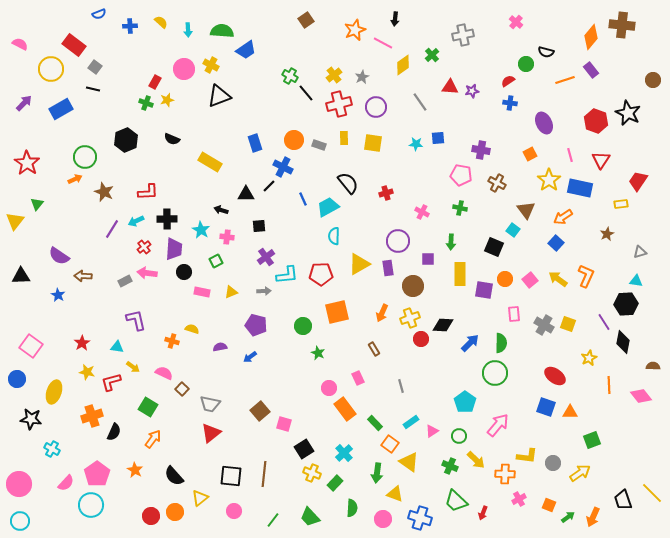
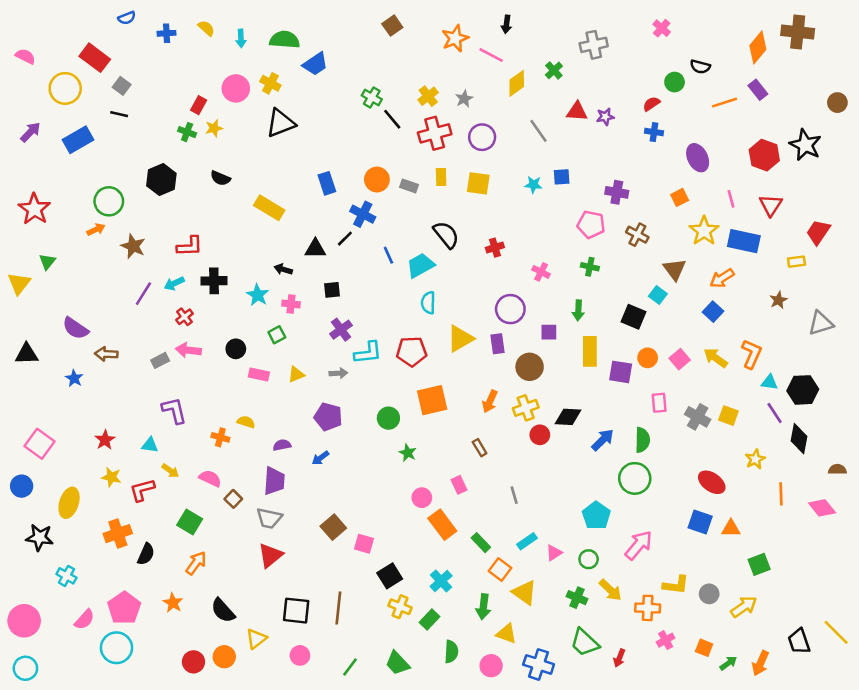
purple trapezoid: (174, 249) -> (274, 481), moved
gray triangle: (640, 252) -> (821, 323), size x1.5
cyan triangle: (636, 281) -> (769, 382), moved

